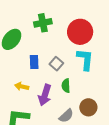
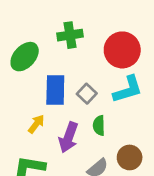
cyan L-shape: (85, 59) -> (128, 89), turned 65
blue rectangle: (34, 62) -> (55, 90), size x1.5
yellow arrow: (22, 87) -> (36, 124), turned 112

